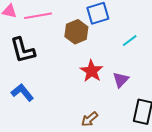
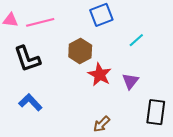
brown hexagon: (76, 32) -> (80, 51), moved

